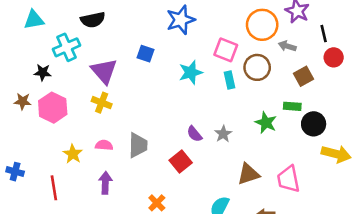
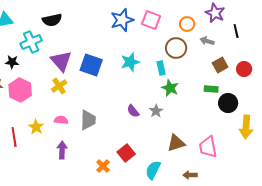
orange circle: (262, 25) -> (187, 24), size x0.6
pink square: (226, 50) -> (151, 20), moved
blue square: (145, 54) -> (91, 65), moved, size x1.6
red circle: (334, 57) -> (244, 69), moved
brown circle: (257, 67) -> (176, 48), moved
yellow cross: (102, 103) -> (59, 86), turned 35
green star: (266, 123) -> (170, 88), moved
yellow arrow: (336, 154) -> (246, 127), turned 80
red square: (181, 161) -> (126, 153), moved
red line: (54, 188) -> (14, 137), moved

